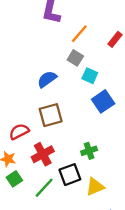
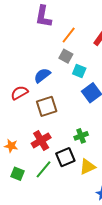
red semicircle: (19, 132) -> (19, 93), moved
green square: (14, 179) -> (18, 174), moved, turned -32

